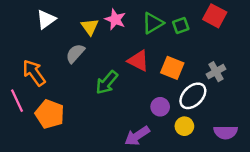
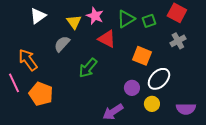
red triangle: (138, 61) -> (107, 39), moved
gray cross: (216, 72) -> (178, 41), moved

